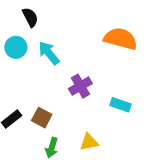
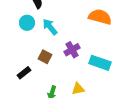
cyan rectangle: (121, 105) -> (100, 63), size x1.5
brown square: (42, 118) -> (45, 57), moved

